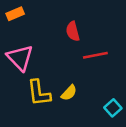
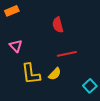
red line: (95, 55) -> (67, 54), moved
pink triangle: (20, 58) -> (16, 46), size x0.6

